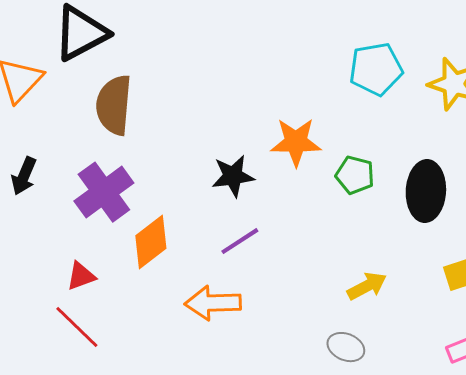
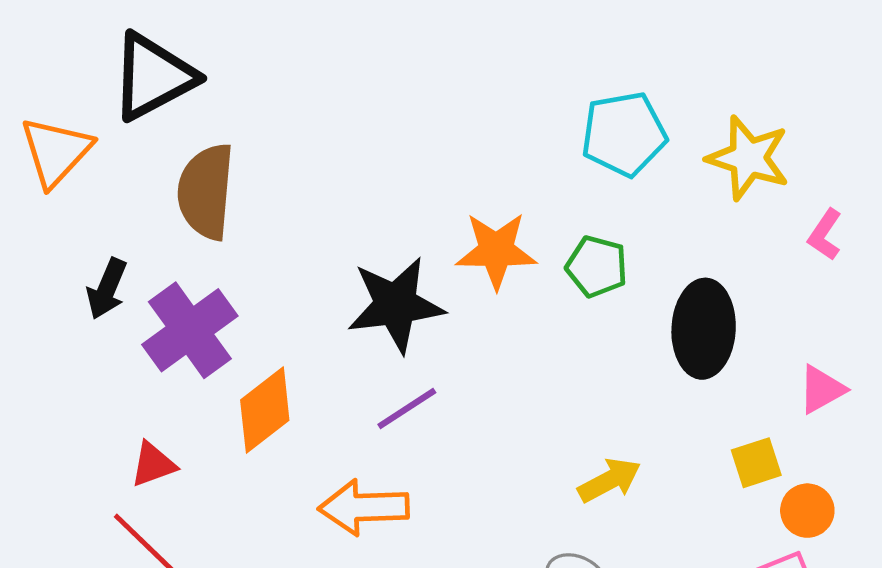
green pentagon: (355, 175) -> (597, 266), moved
black arrow: (24, 176) -> (107, 289), moved
black star: (233, 176) -> (396, 305), size x1.4

